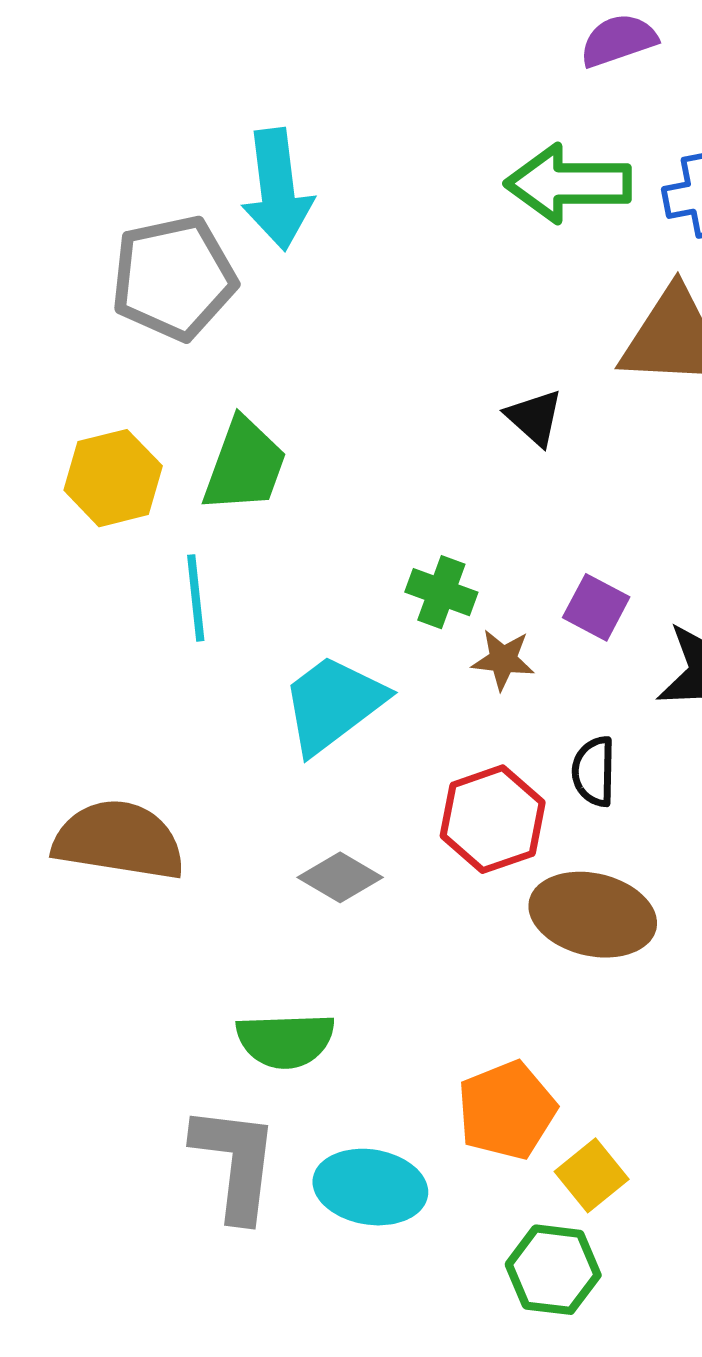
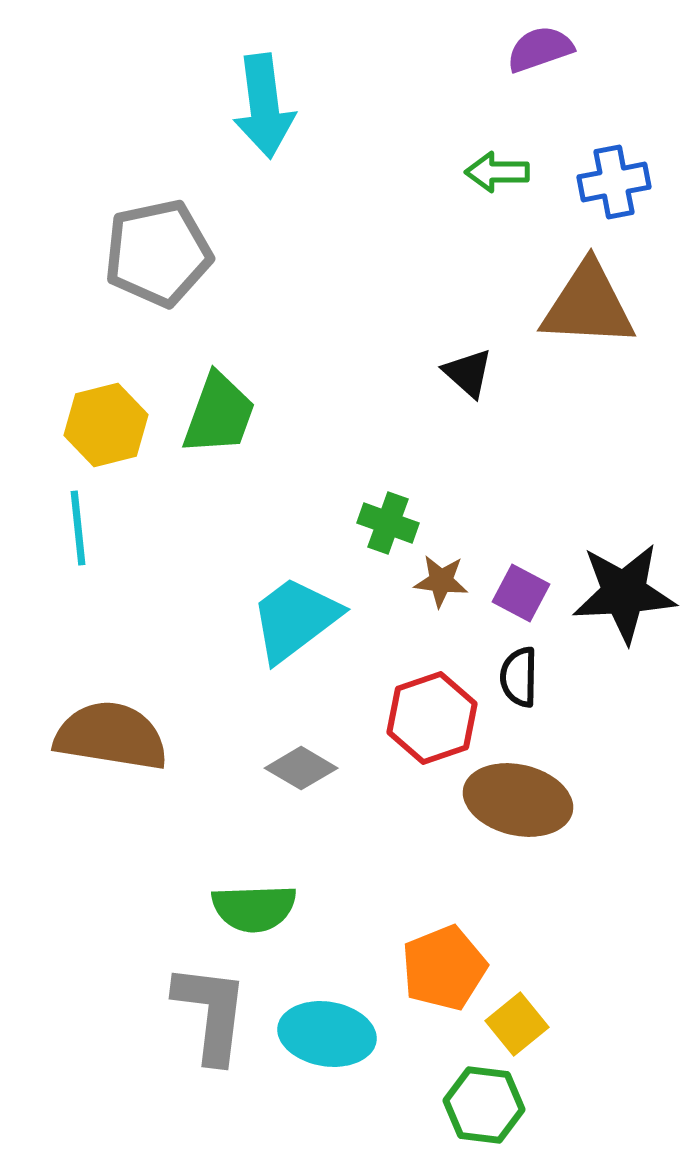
green arrow: (568, 184) -> (497, 172), size x0.6
cyan arrow: (277, 189) -> (264, 106), moved
cyan line: (196, 598) -> (78, 528), moved
purple square: (596, 607) -> (521, 593), moved

